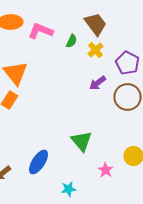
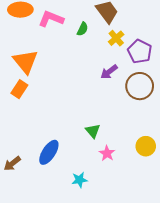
yellow cross: (96, 50) -> (116, 38), moved
green triangle: (82, 141) -> (93, 131), size x0.7
pink star: (106, 170) -> (107, 153), moved

